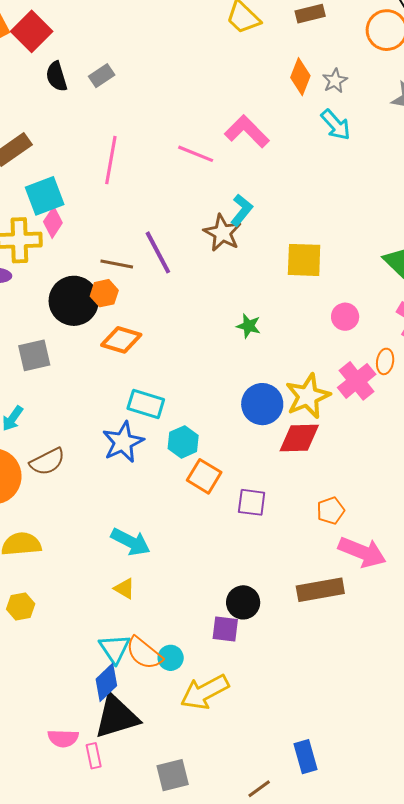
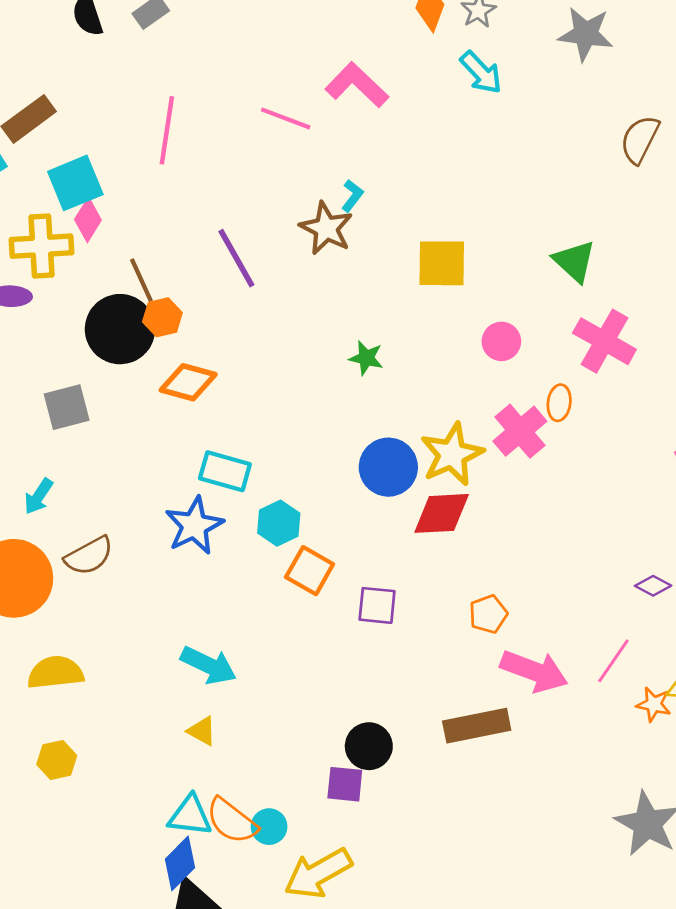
cyan L-shape: (242, 210) -> (352, 196), size x0.7
brown line: (117, 264) -> (141, 280), moved, turned 56
cyan triangle: (115, 649) -> (190, 816), turned -48

